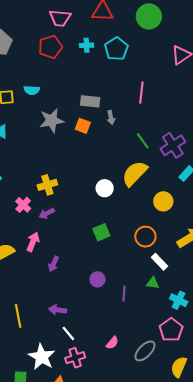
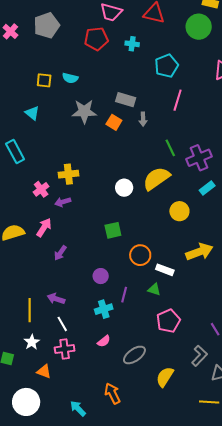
cyan pentagon: (116, 49) -> (167, 66), moved
orange circle: (145, 237) -> (140, 255), moved
white rectangle: (159, 262) -> (165, 270), turned -36
cyan cross: (179, 300) -> (104, 309), moved, turned 36
yellow line: (18, 316) -> (30, 310), moved
pink pentagon: (171, 330) -> (168, 321), moved
white star: (42, 357) -> (32, 342), size x0.6

